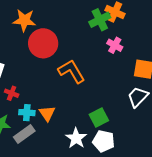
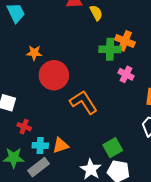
orange star: (24, 20) -> (34, 53), size x0.7
green cross: (100, 20) -> (110, 49), turned 30
orange triangle: (47, 113) -> (61, 145), turned 48

